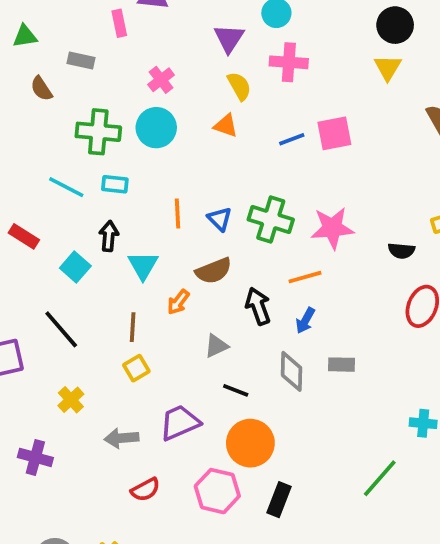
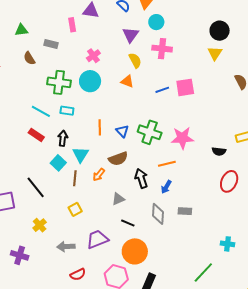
red rectangle: (24, 236) -> (36, 135), moved
cyan square: (75, 267) -> (58, 163), moved
brown line: (133, 327) -> (75, 178), moved

